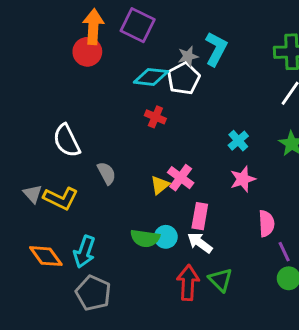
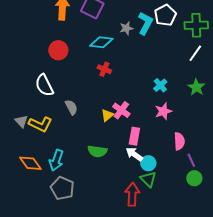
red circle: (87, 52) -> (58, 50), moved
white pentagon: (184, 78) -> (165, 15), moved
cyan circle: (166, 237) -> (148, 163), moved
red arrow: (188, 283) -> (132, 194), moved

